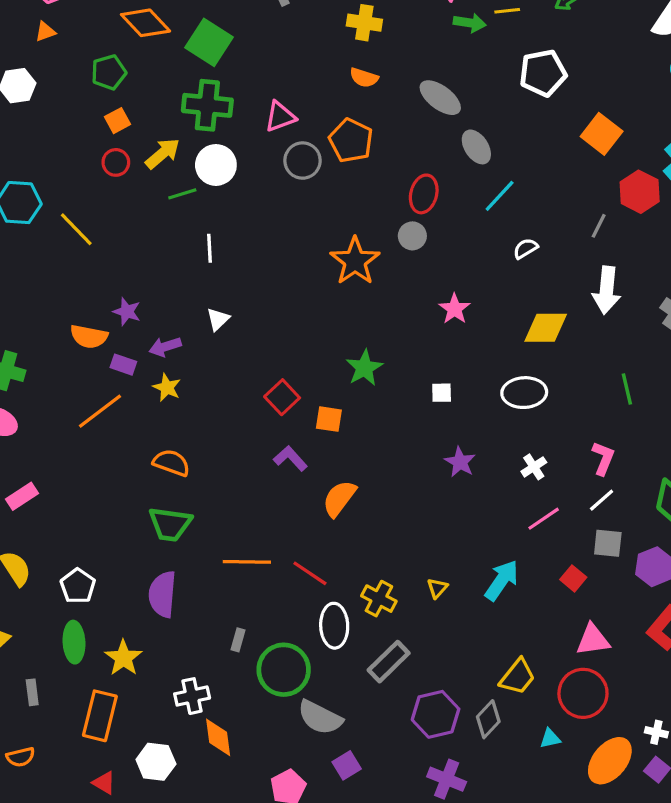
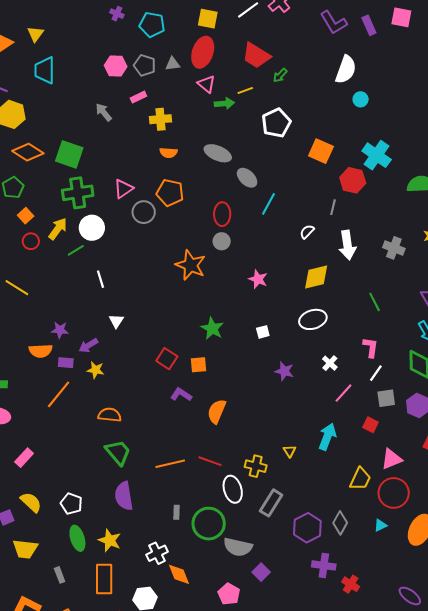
white semicircle: (525, 249) -> (307, 232), moved
green trapezoid: (170, 524) -> (118, 452), turned -124
yellow trapezoid: (518, 677) -> (360, 479), moved

